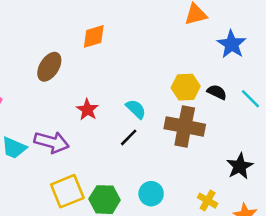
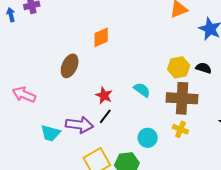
black line: (129, 137) -> (105, 116), moved
cyan circle: (151, 194) -> (148, 138), moved
yellow cross: (208, 201) -> (180, 129), moved

